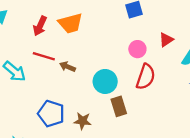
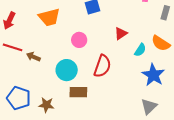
orange trapezoid: (70, 23) -> (49, 17), moved
pink circle: (137, 49) -> (79, 40), moved
brown rectangle: (119, 106) -> (78, 92), turned -72

